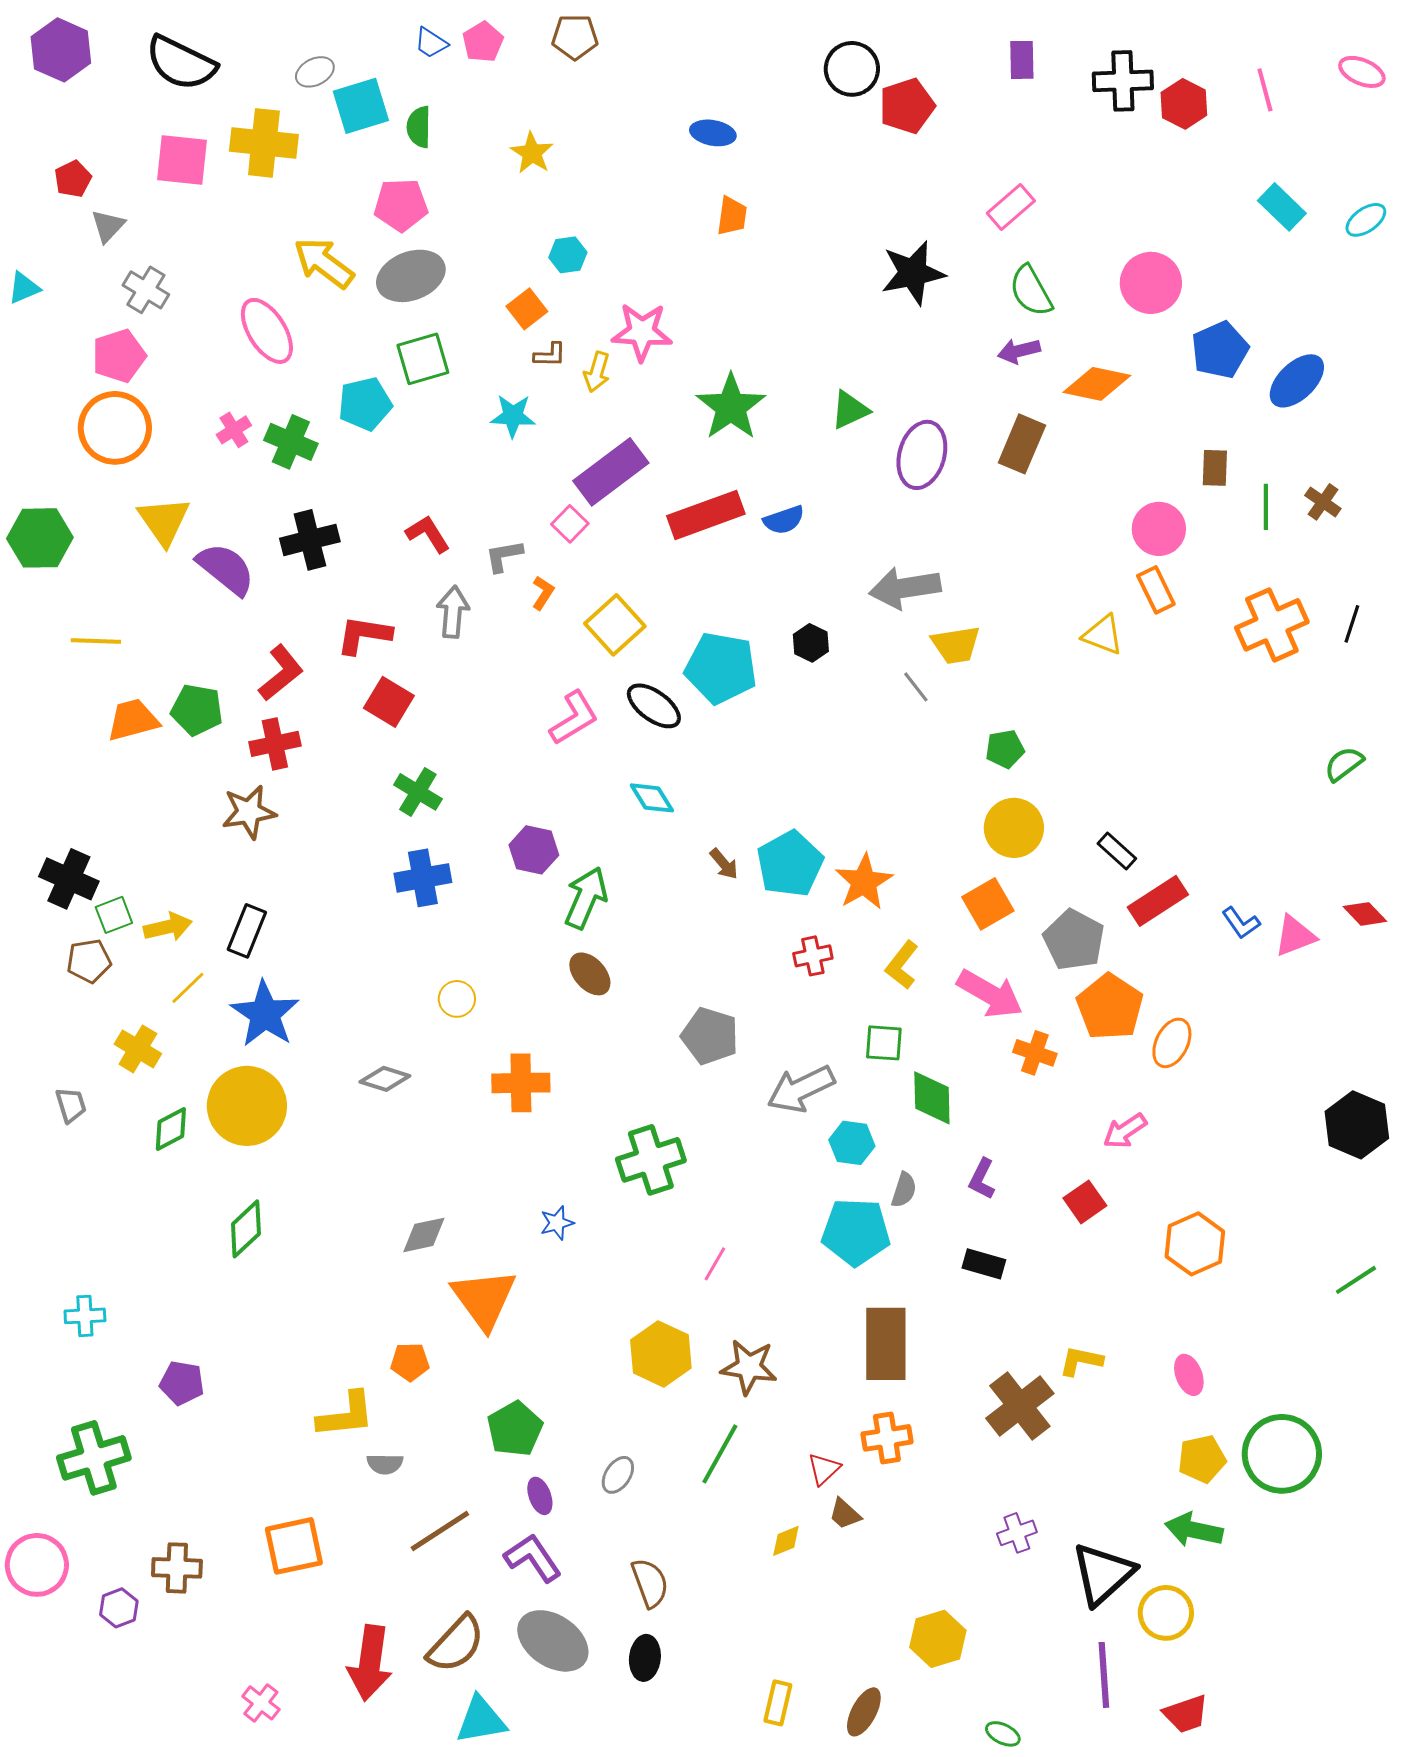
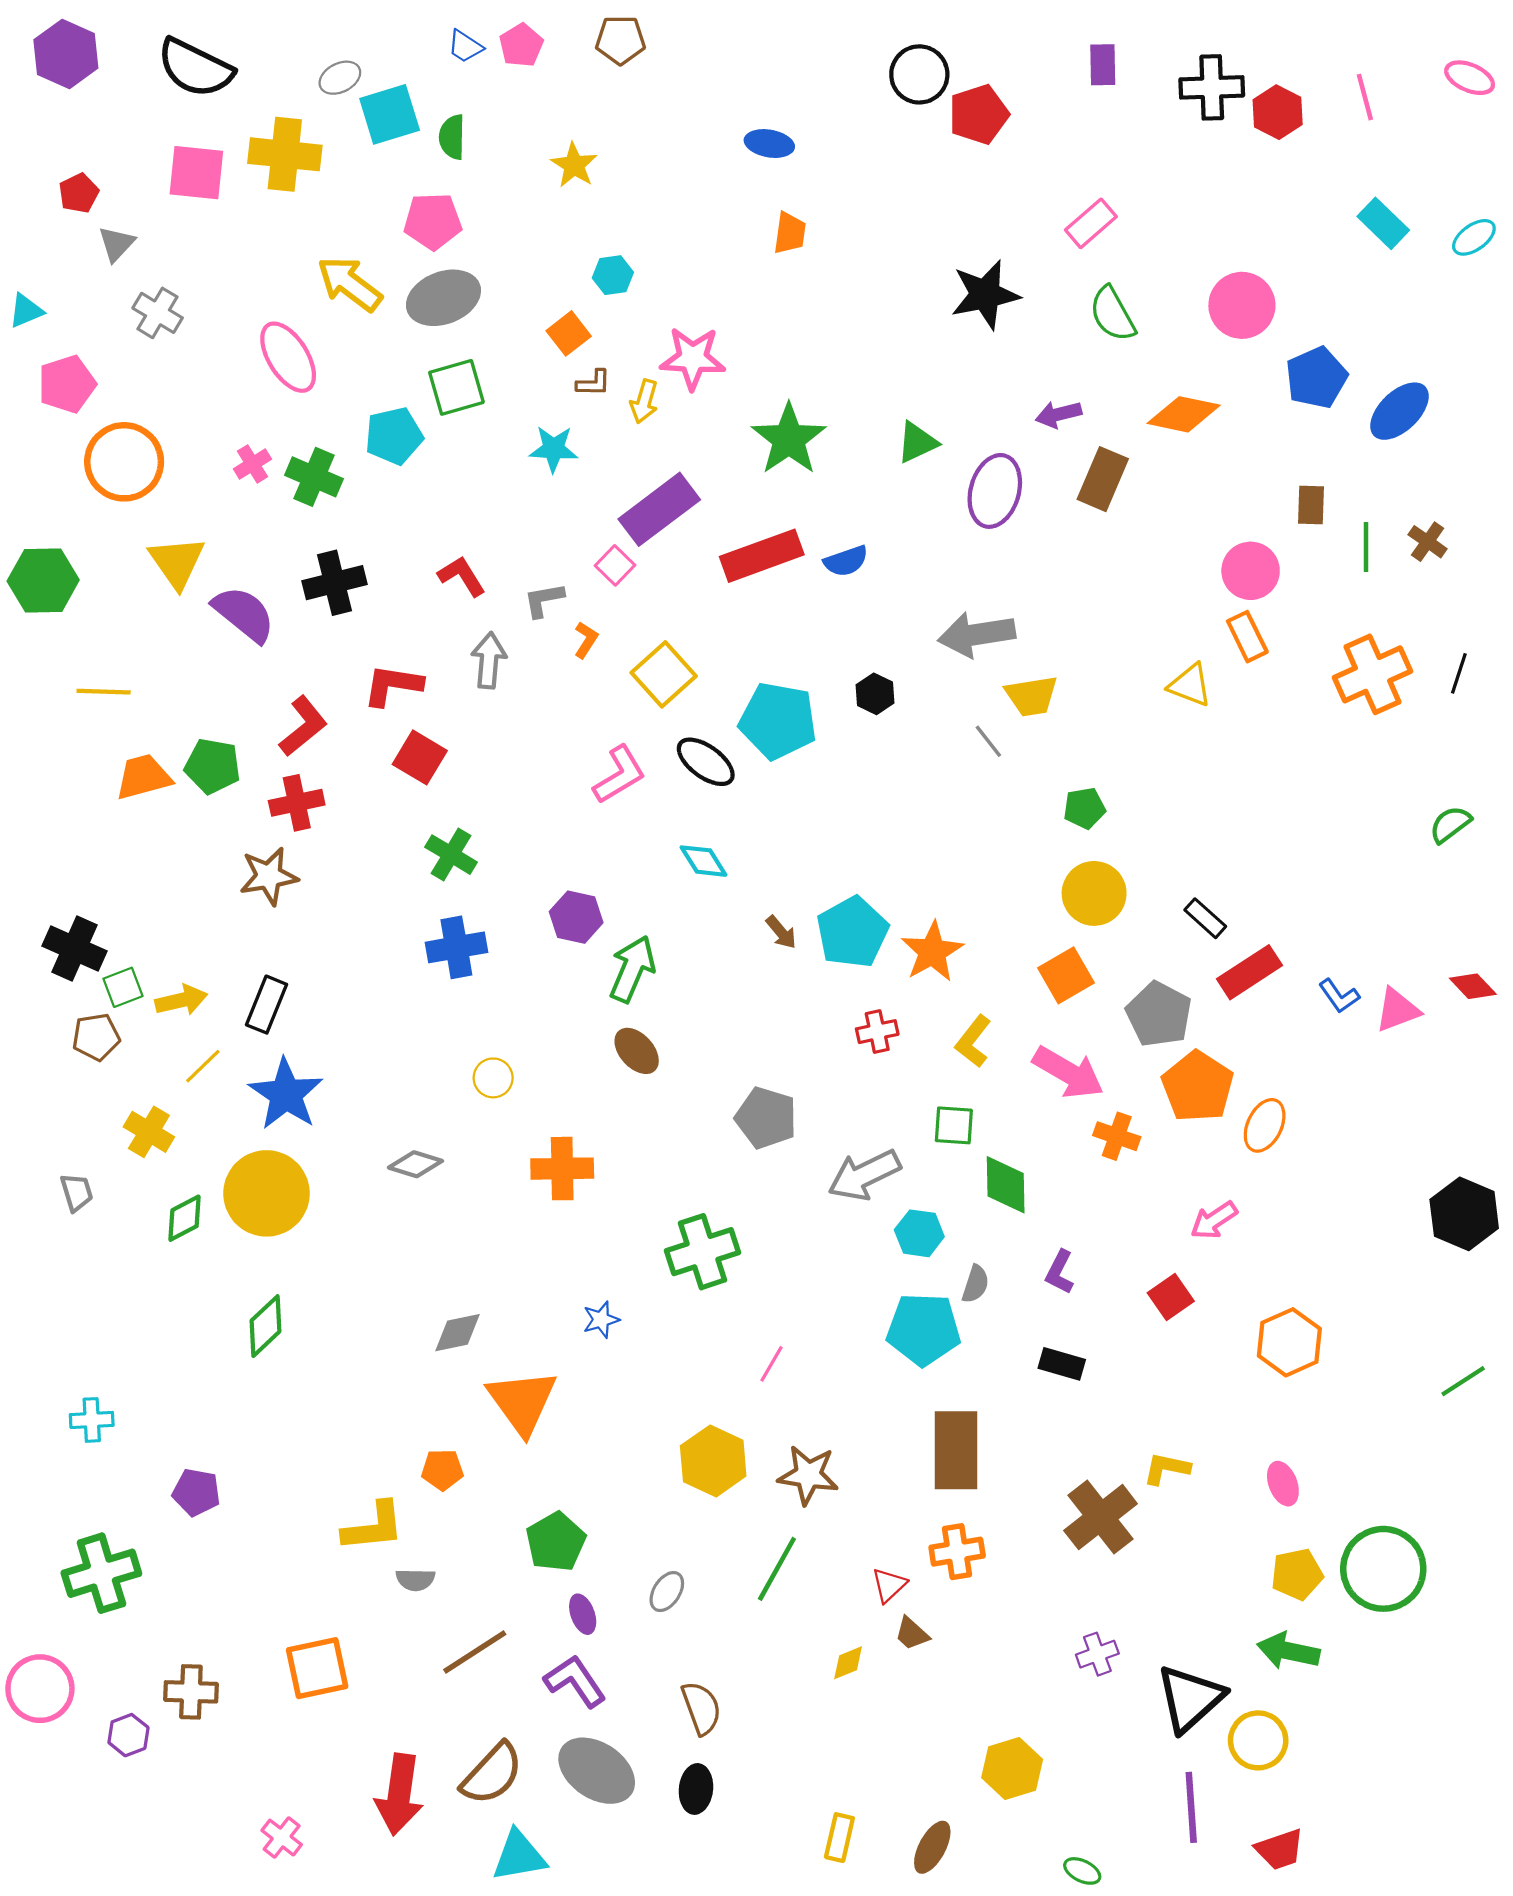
purple arrow: (1019, 351) -> (1059, 414), moved
pink pentagon: (119, 356) -> (67, 384), moved

